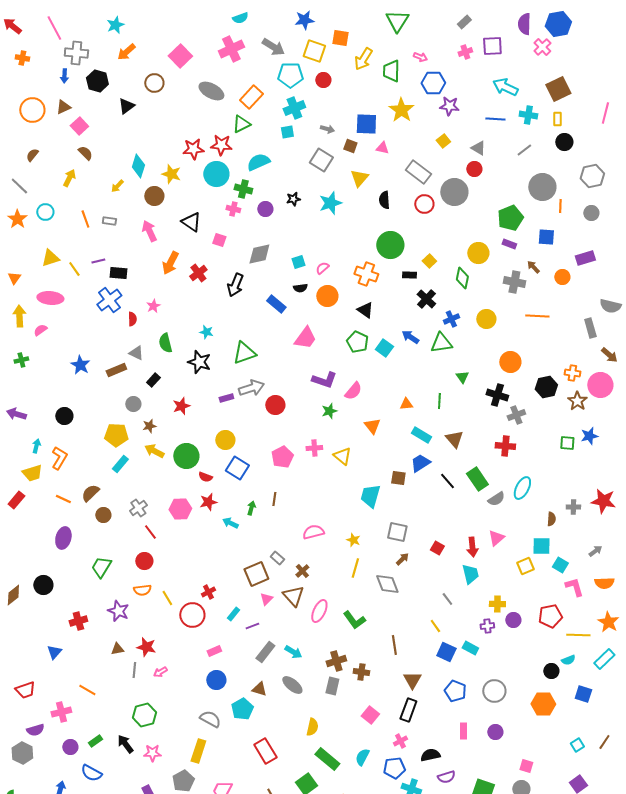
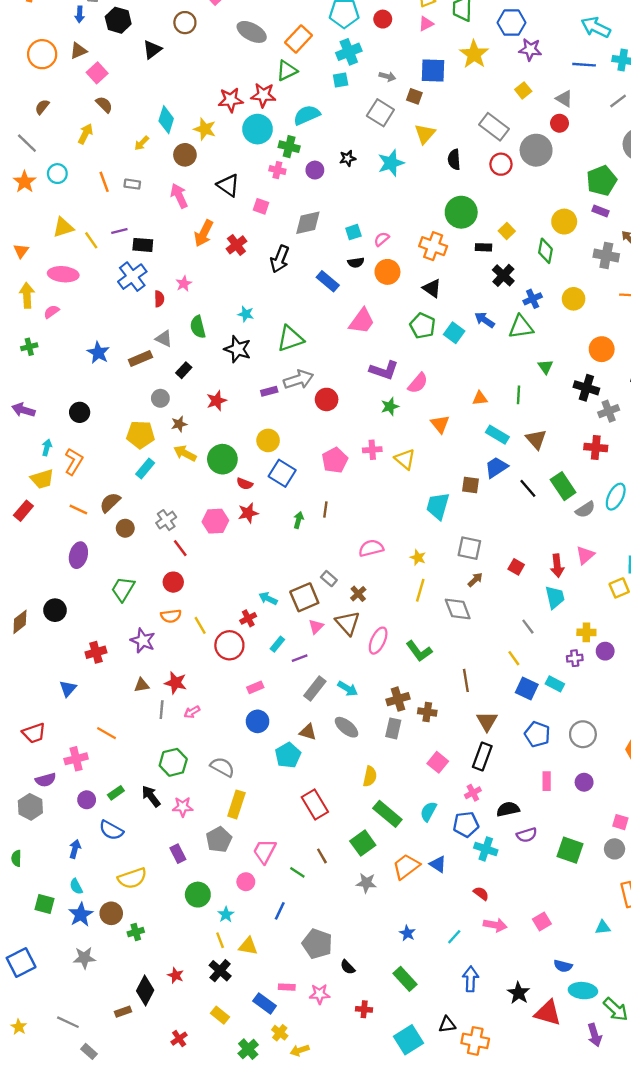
pink triangle: (382, 148) -> (426, 24), moved, turned -40
cyan arrow: (230, 523) -> (268, 598), moved
gray semicircle: (210, 719) -> (222, 767), moved

